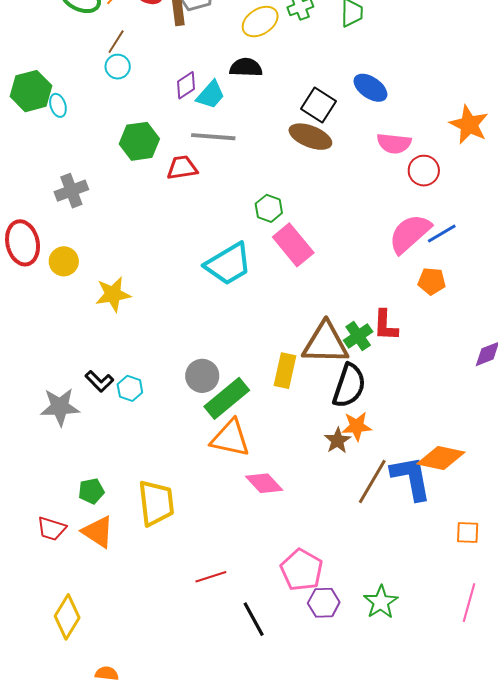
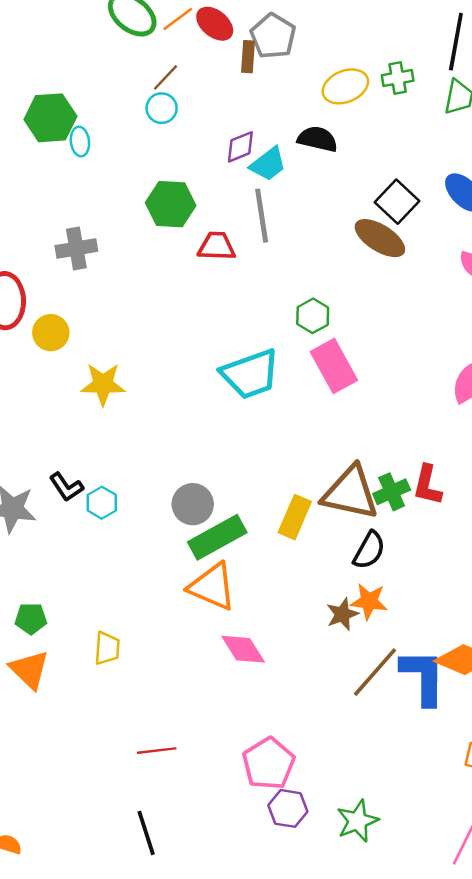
gray line: (213, 137) -> (262, 216), turned 66
black semicircle: (349, 386) -> (369, 550), size x0.7
yellow trapezoid: (156, 503) -> (107, 648), size x0.6
black line: (254, 619) -> (146, 833), moved

